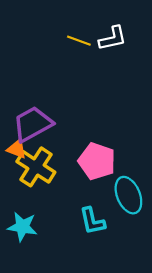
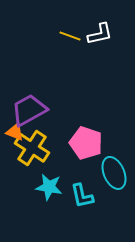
cyan star: (22, 227) -> (49, 187), moved

